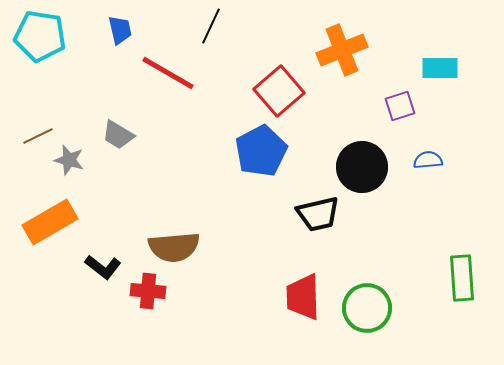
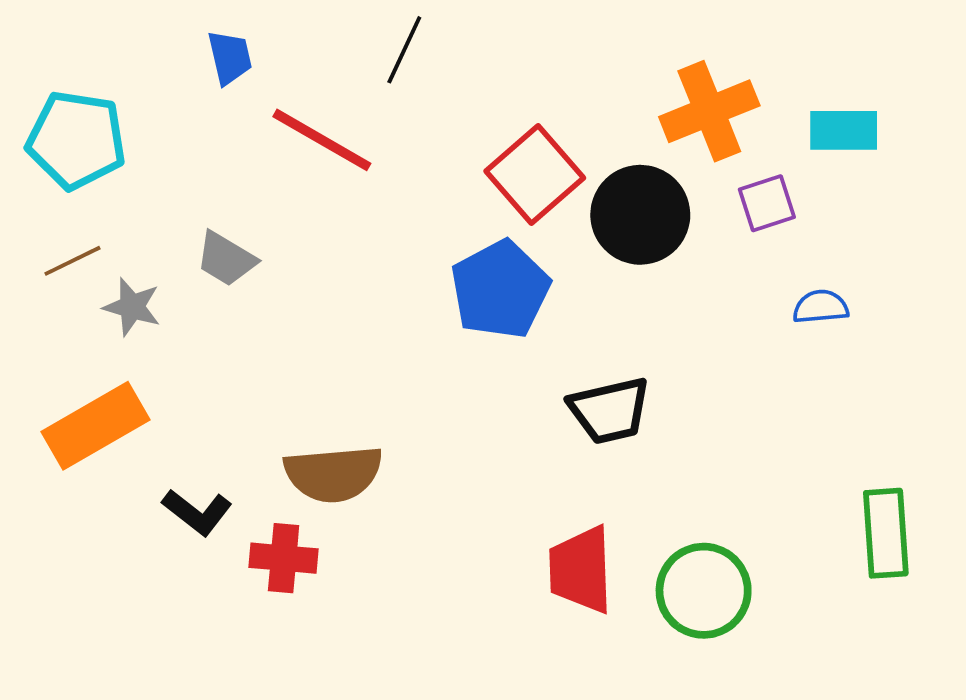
cyan pentagon: (40, 36) -> (76, 140), moved
orange cross: (342, 50) -> (709, 111), moved
black circle: (362, 167) -> (640, 215), moved

